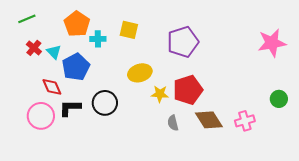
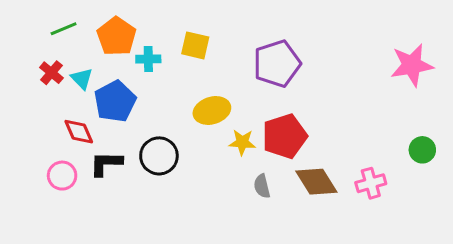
green line: (27, 19) -> (64, 29), moved
pink circle: (41, 116) -> (62, 176), size x0.7

